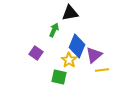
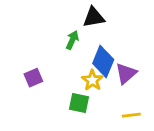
purple square: (36, 53) -> (33, 78), moved, turned 32
yellow line: (102, 70) -> (131, 115), moved

